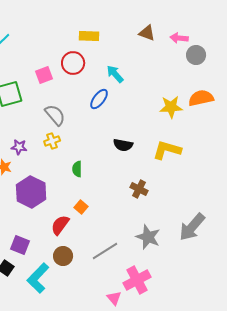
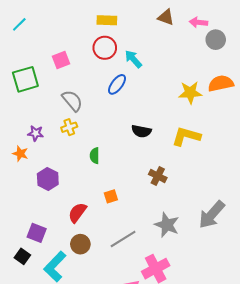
red circle: (73, 63) -> (105, 48), moved
purple hexagon: (31, 192) -> (48, 179), size x0.7
orange square: (81, 207) -> (111, 196), moved, turned 32

